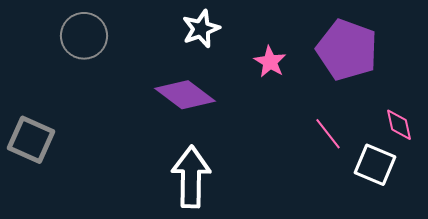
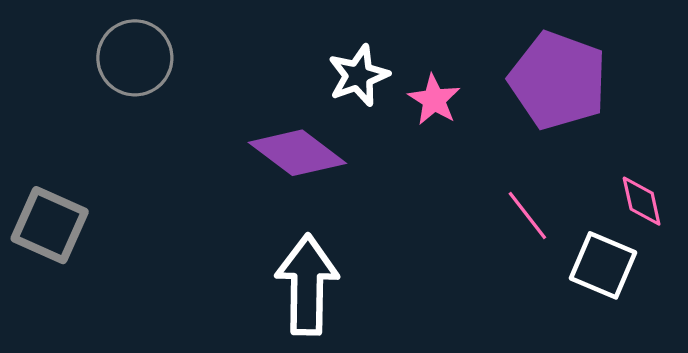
white star: (201, 29) -> (358, 76), moved

